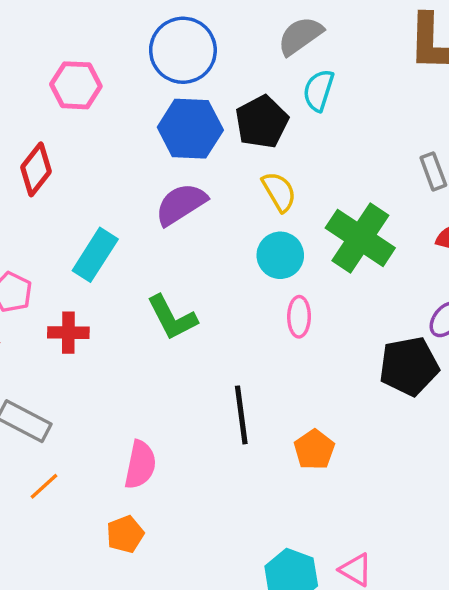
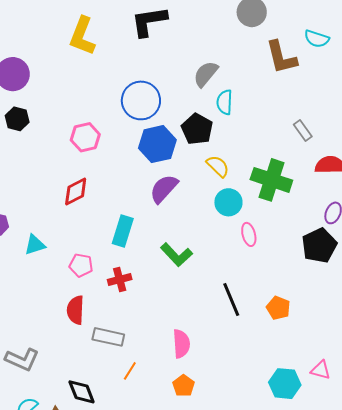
red diamond: (36, 169) -> (76, 191), turned 40

